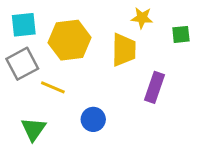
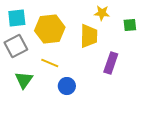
yellow line: (53, 87) -> (50, 63), moved
green triangle: (33, 129) -> (24, 80), moved

